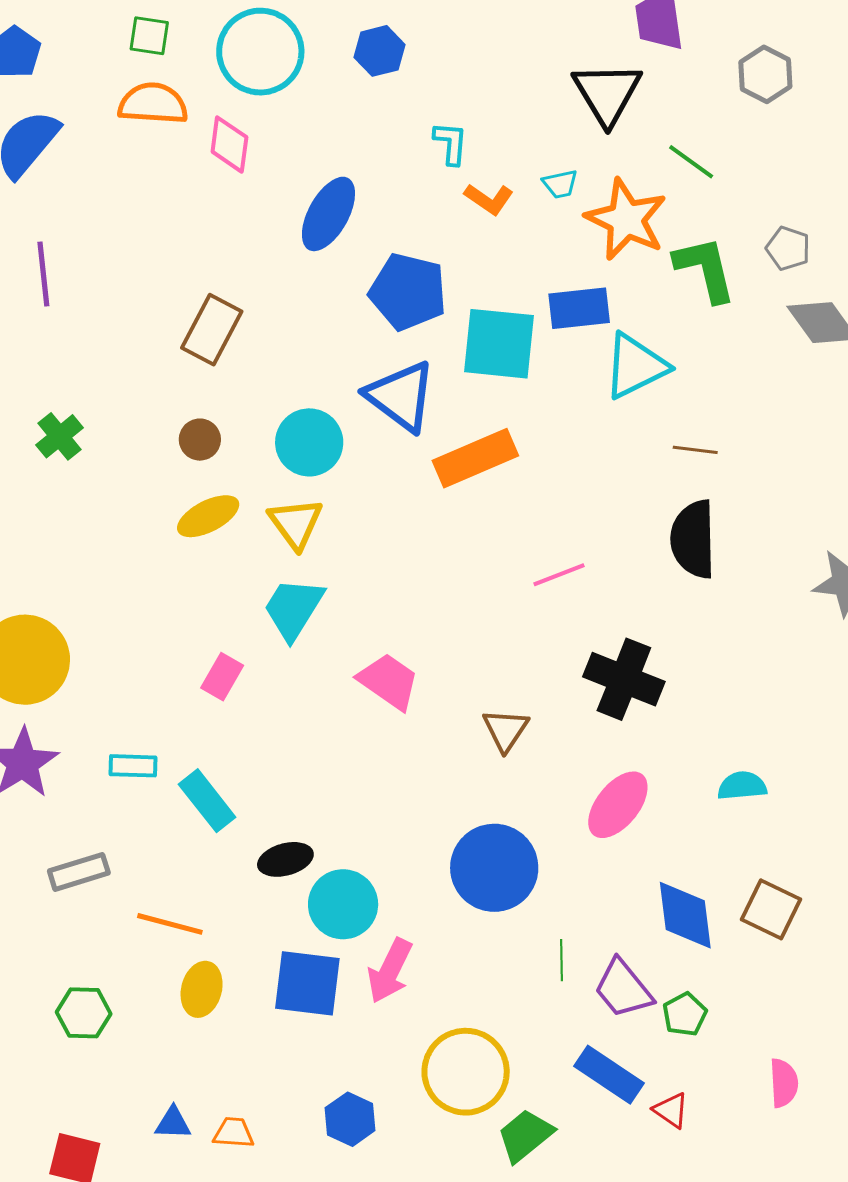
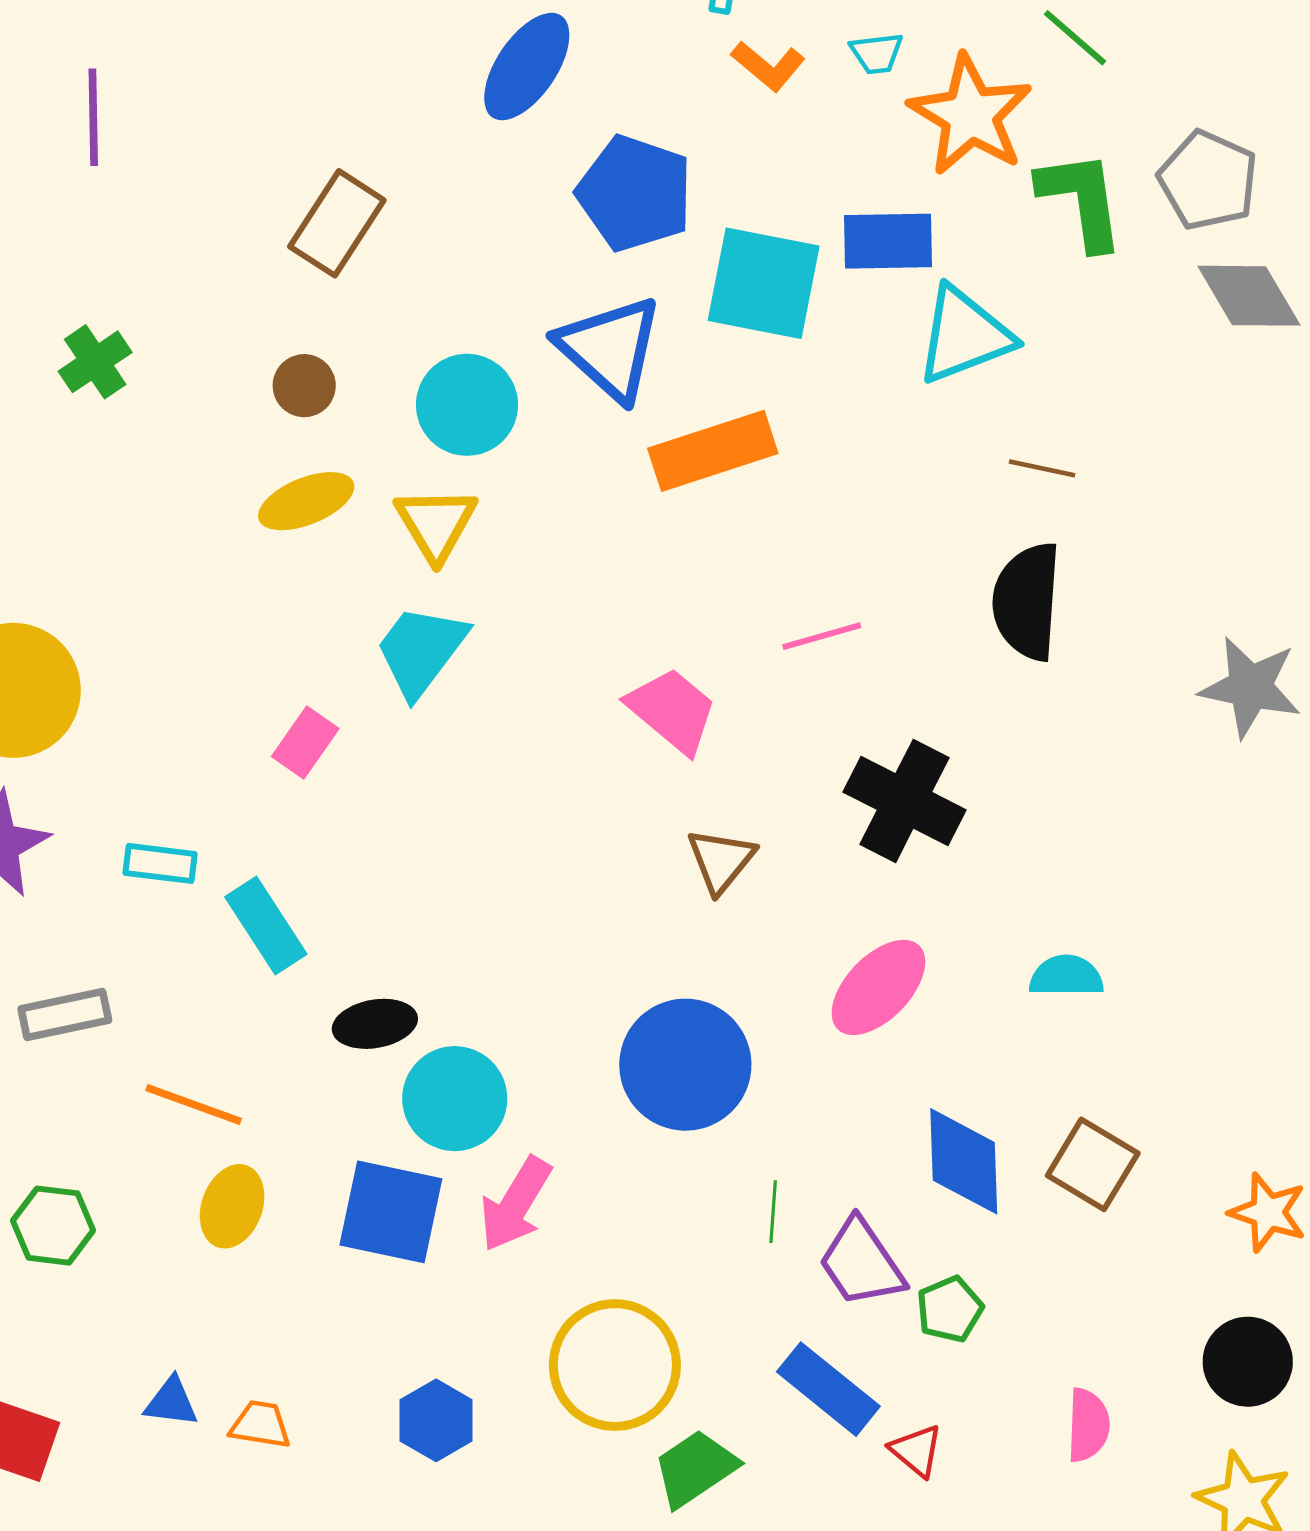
gray pentagon: (788, 248) -> (1208, 180), size x1.5
pink trapezoid: (389, 681) -> (672, 710), moved

